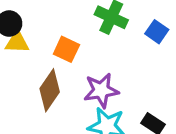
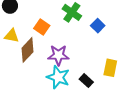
yellow triangle: (17, 42) -> (12, 36), moved

